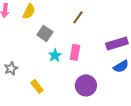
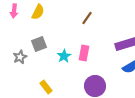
gray square: (45, 33) -> (39, 44), moved, turned 35
gray star: (11, 68) -> (20, 57), moved

